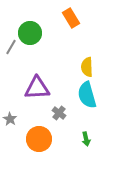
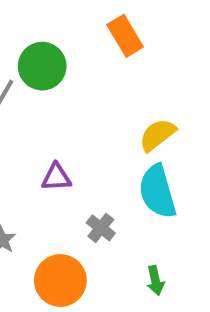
yellow semicircle: (87, 67) -> (157, 135), turned 54
purple triangle: (37, 88) -> (56, 177), size x0.6

